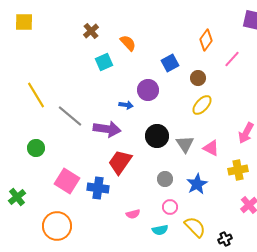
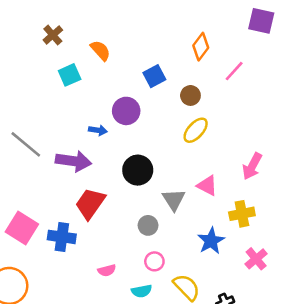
gray triangle: (185, 144) -> (174, 200), moved
blue star: (197, 184) -> (211, 241), moved

